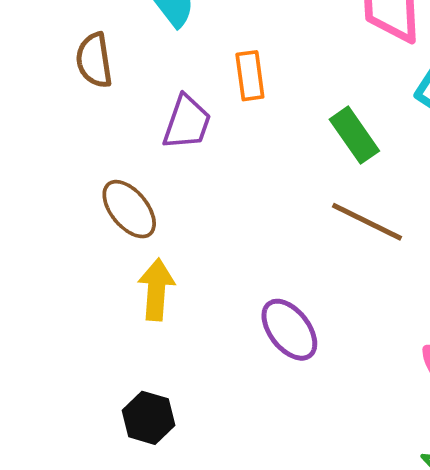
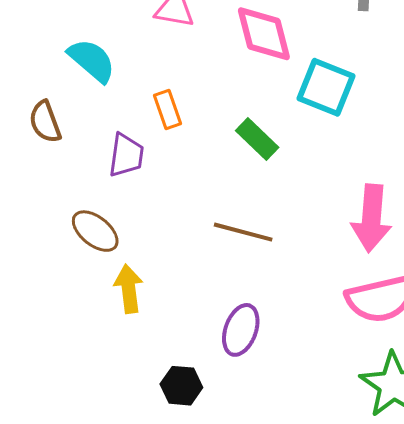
brown line: (367, 222) -> (243, 232), moved
purple ellipse: (289, 330) -> (241, 330), moved, turned 69
black hexagon: (148, 418) -> (181, 386), moved

